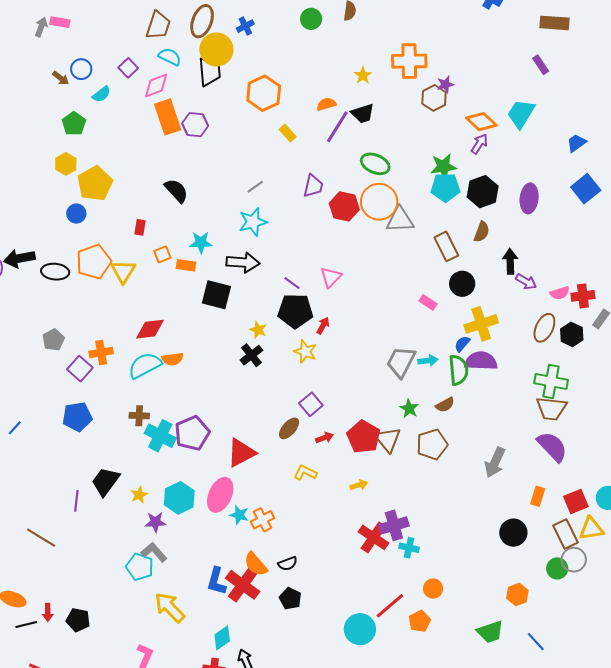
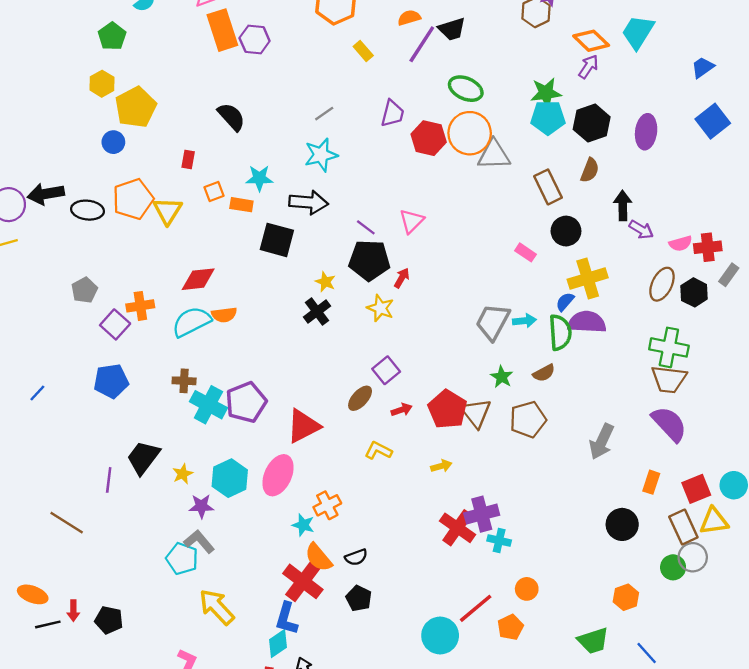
cyan star: (239, 515) -> (303, 525), moved
blue L-shape: (216, 581) -> (287, 619), moved

